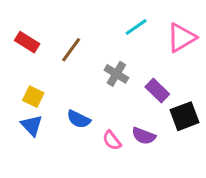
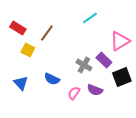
pink triangle: (181, 38) -> (120, 41), moved
gray cross: (116, 74) -> (84, 65), moved
yellow square: (33, 97) -> (28, 50), moved
pink semicircle: (112, 140) -> (74, 93), turned 72

